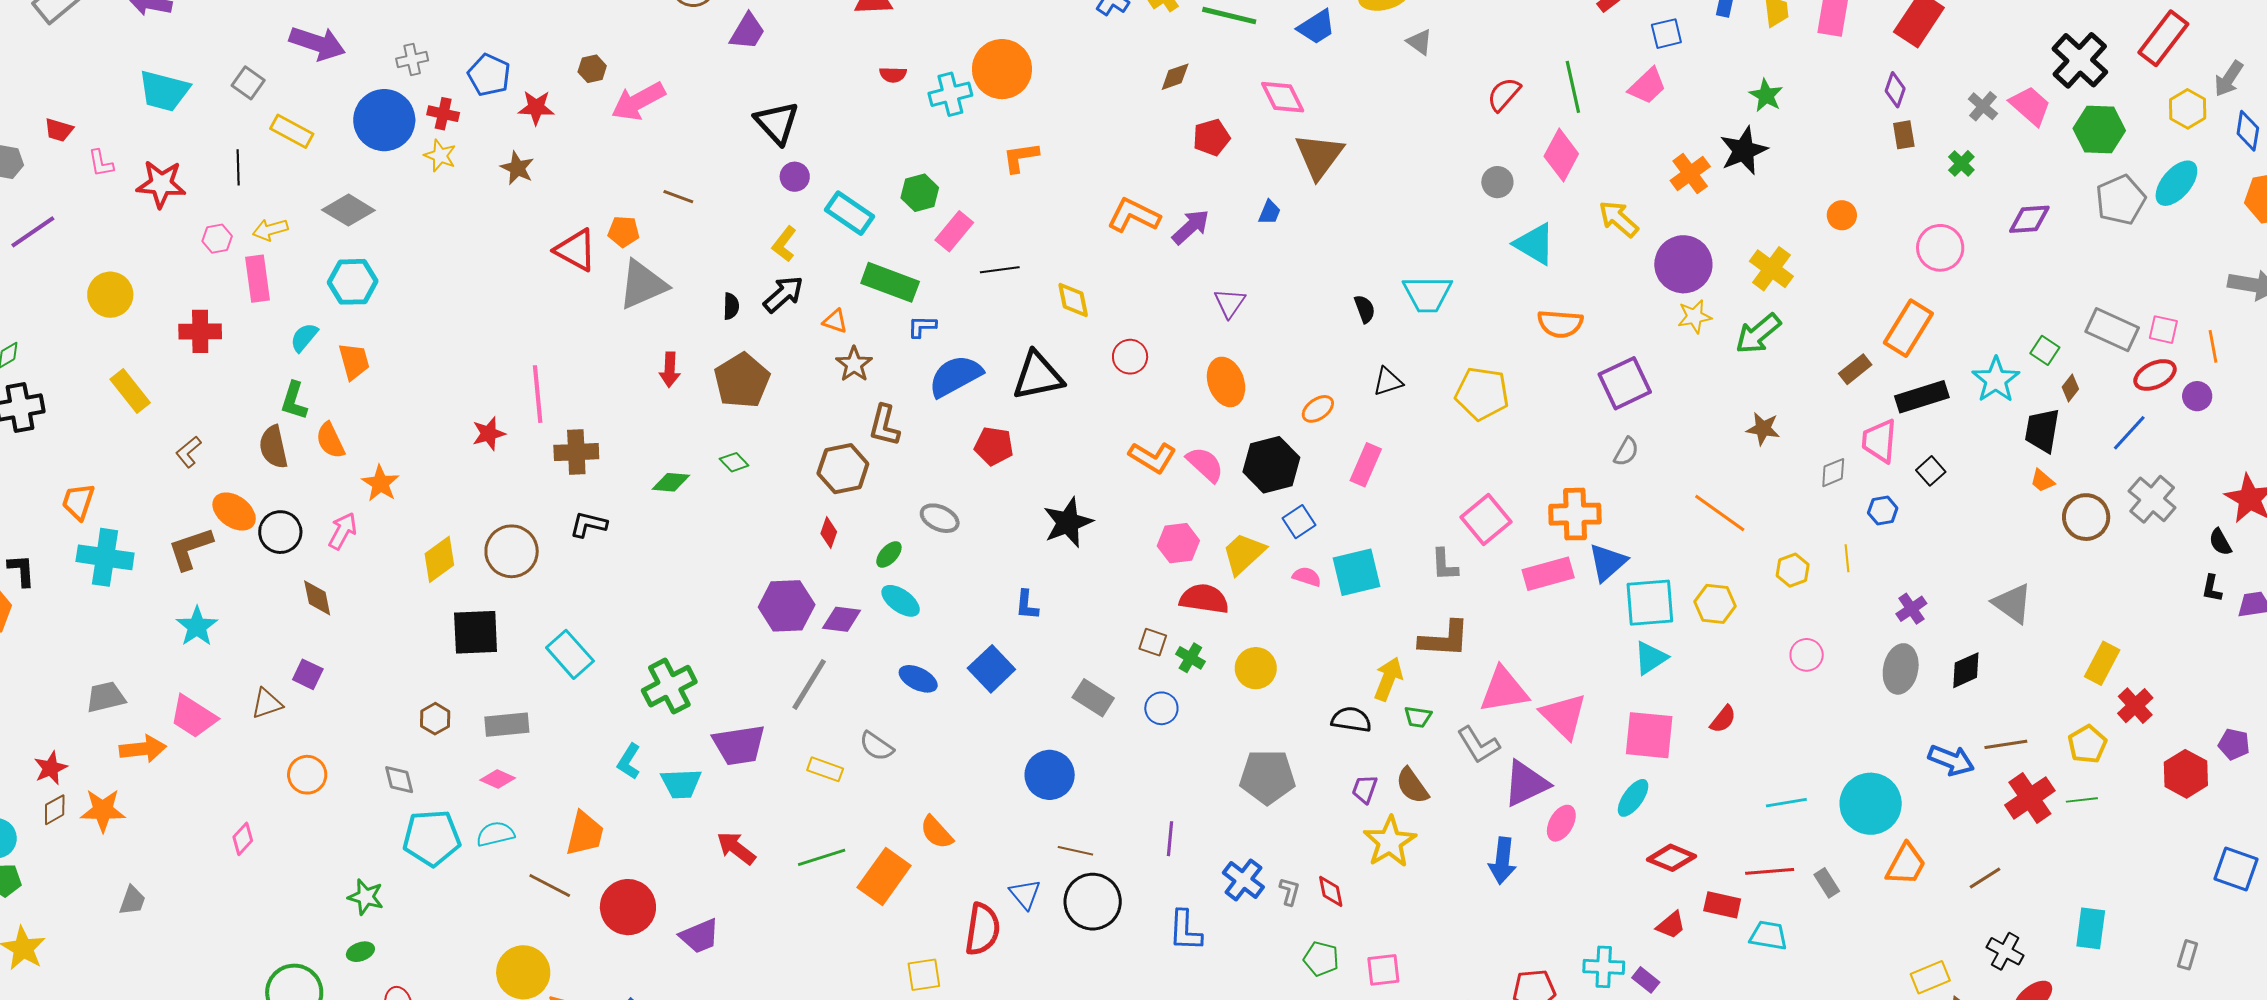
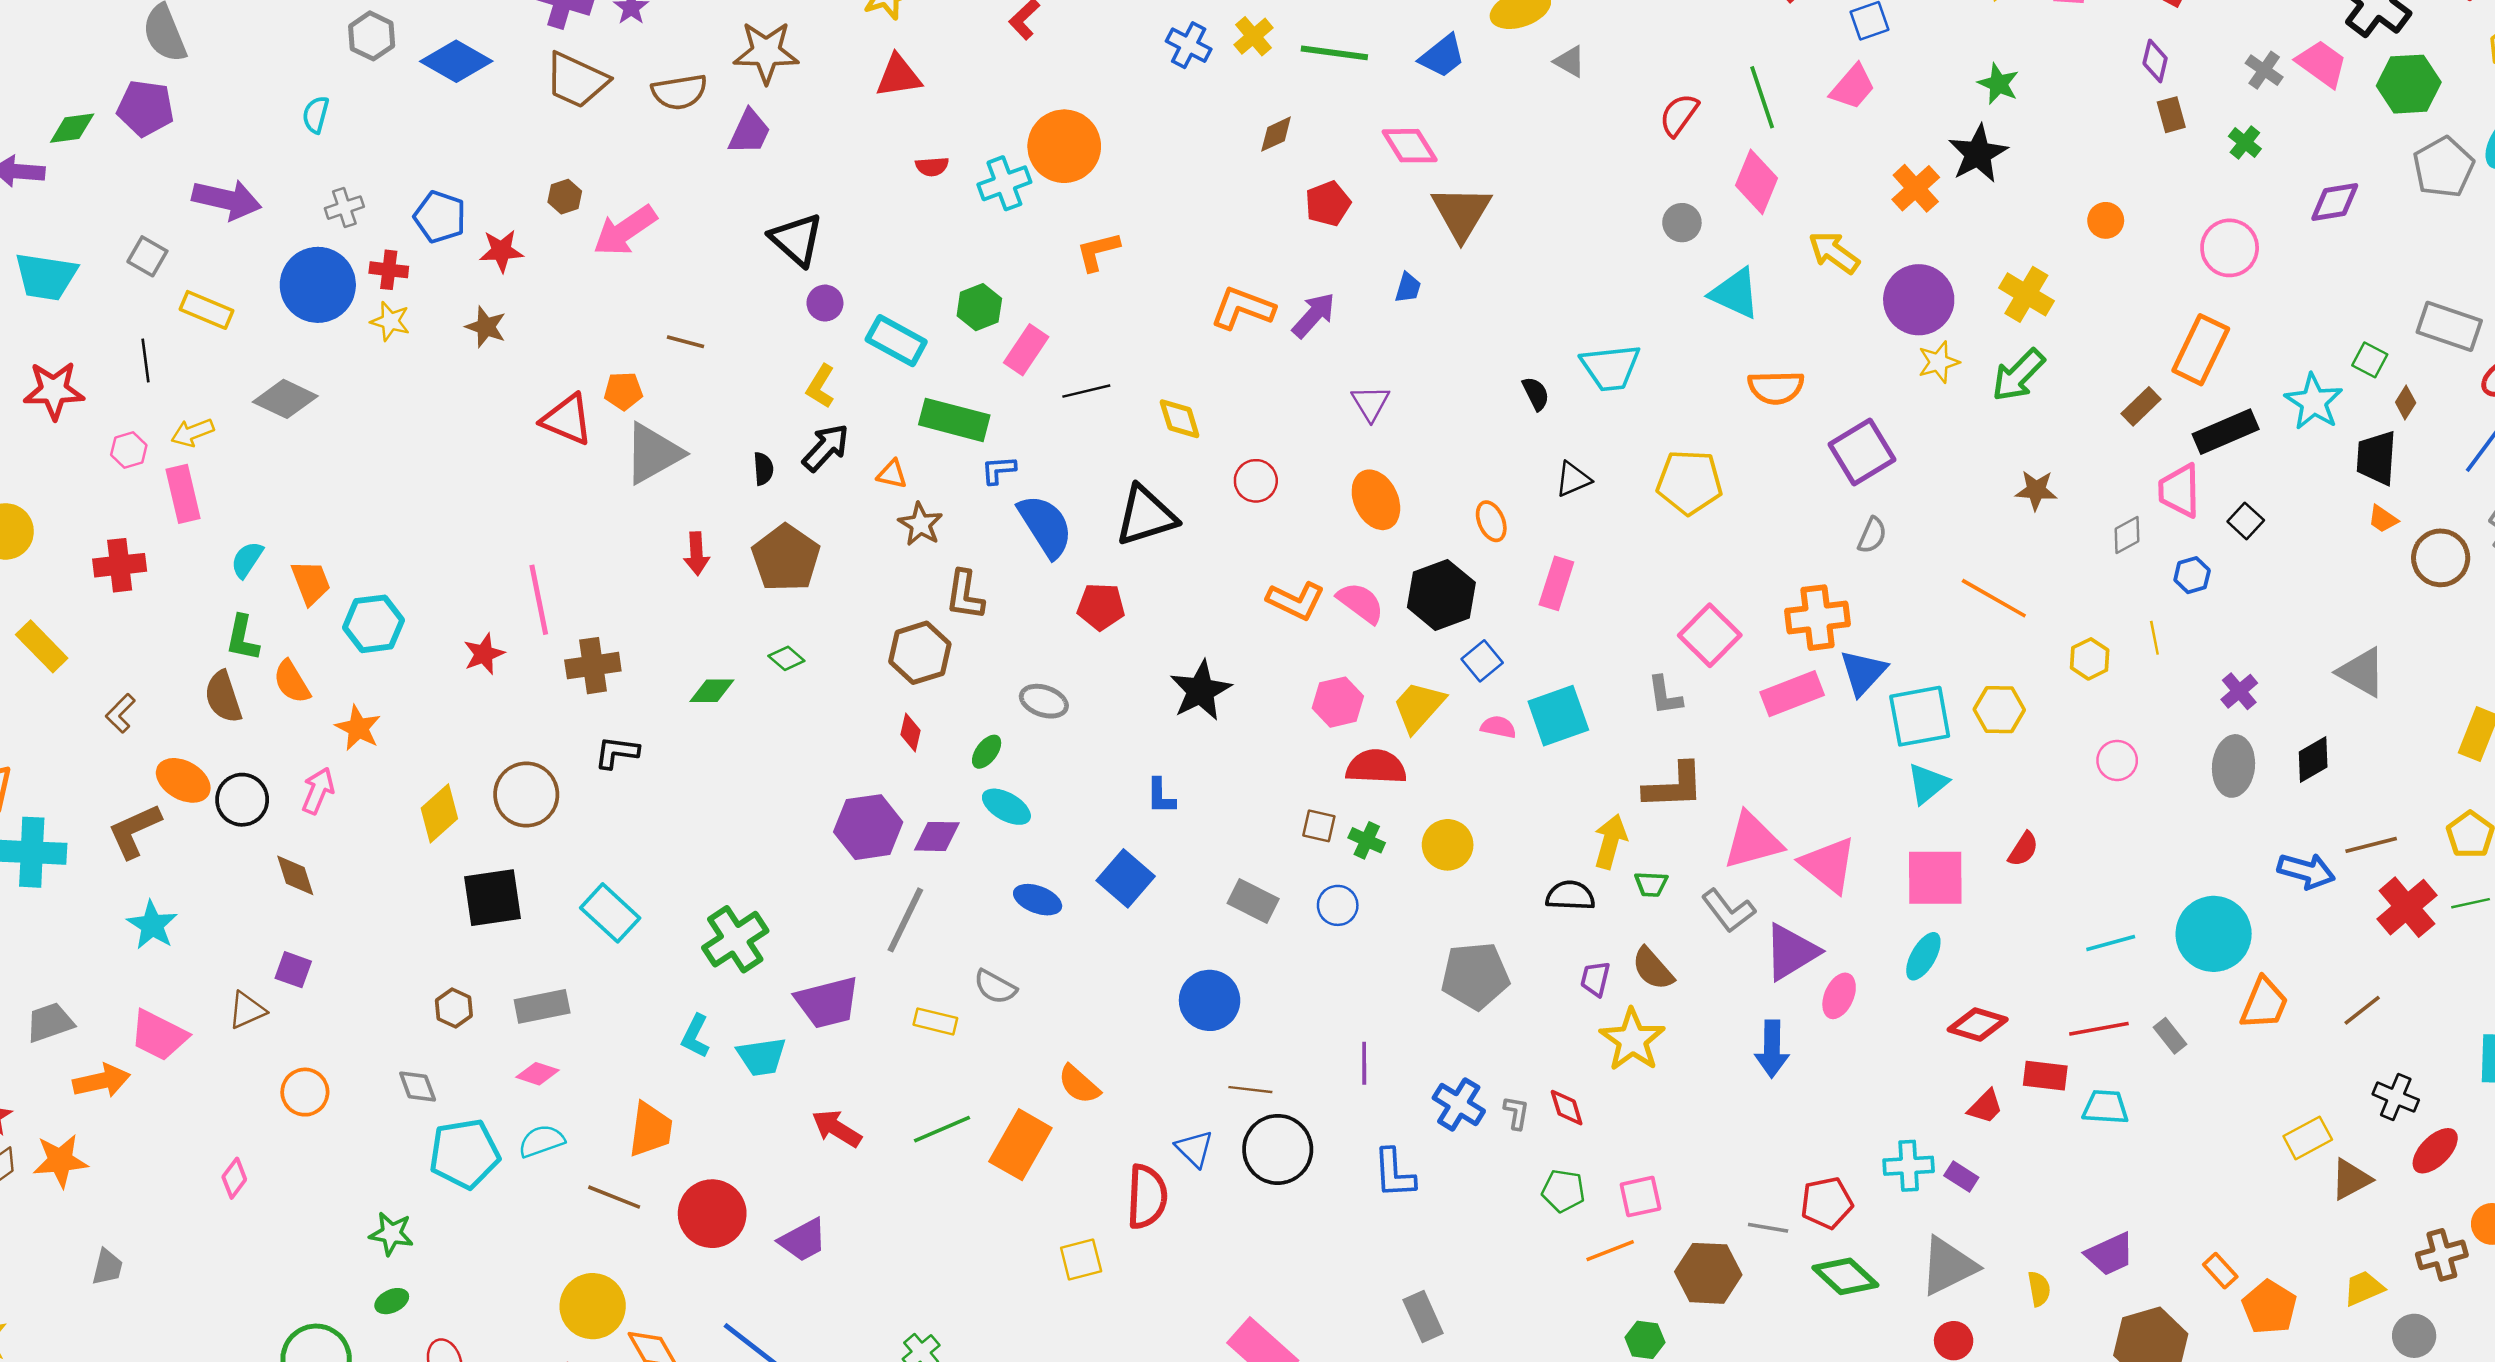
cyan hexagon: (353, 282) -> (373, 624), moved
blue semicircle: (955, 376) -> (1045, 526), turned 92
orange ellipse: (1318, 409) -> (1491, 521), turned -72

